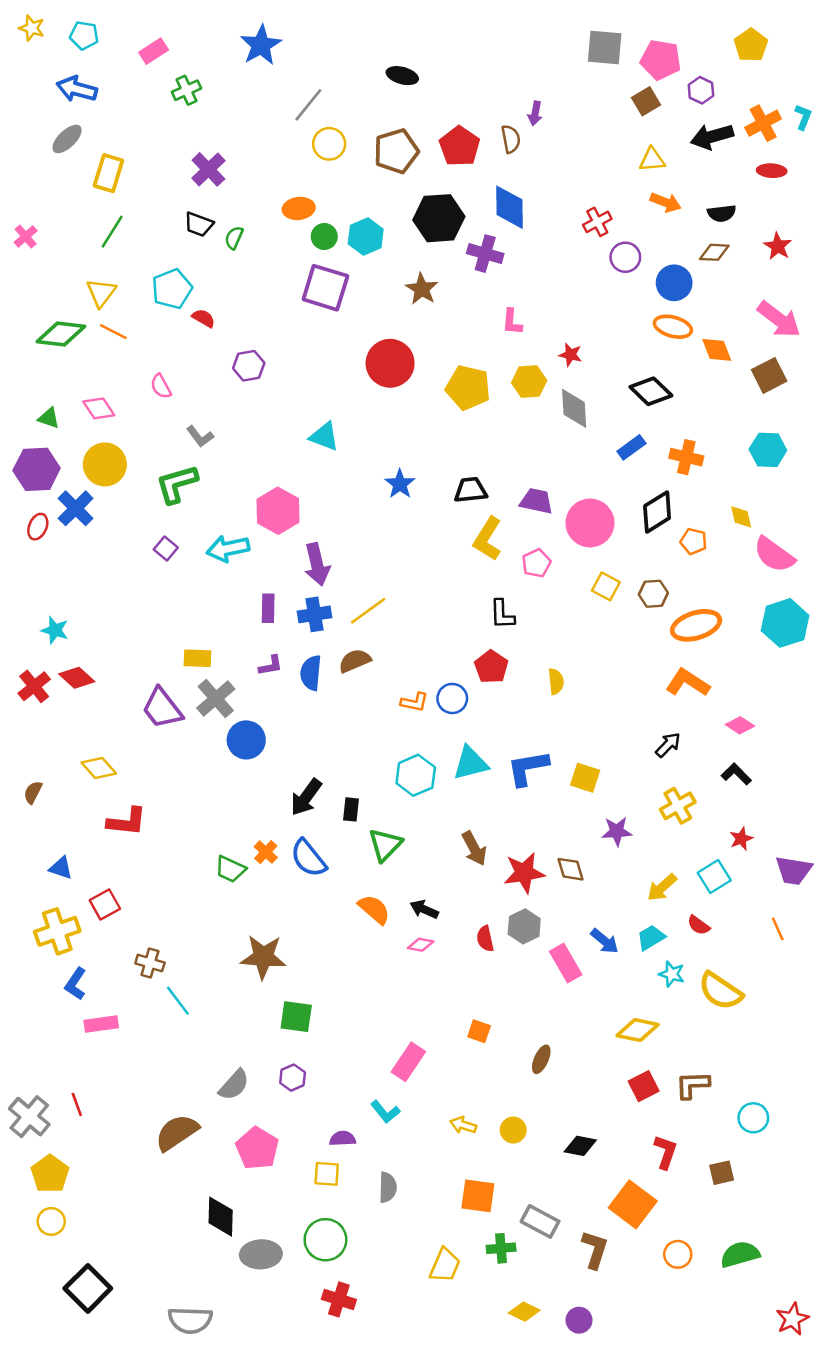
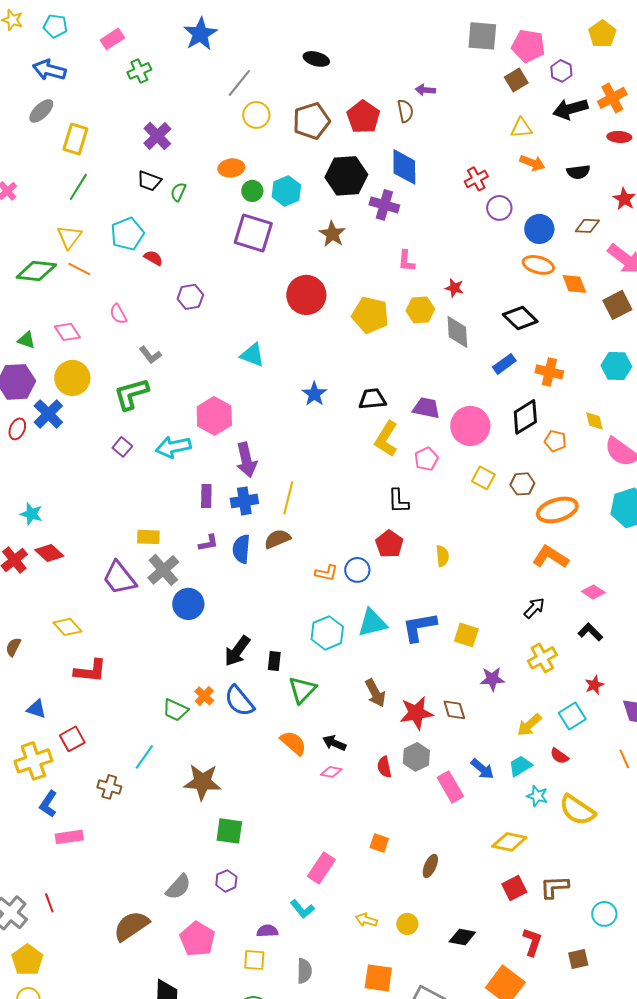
purple arrow: (535, 113) -> (425, 90), turned 84
brown diamond: (714, 252) -> (587, 226), moved
yellow line: (368, 611) -> (288, 498), turned -40
cyan line: (178, 1001) -> (144, 757), moved, turned 72

